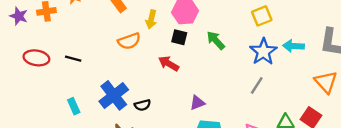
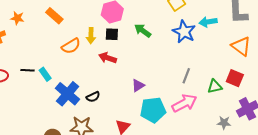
yellow arrow: (151, 19) -> (91, 36), moved
gray line: (257, 85) -> (186, 76), moved
cyan rectangle: (74, 106) -> (45, 74), moved

